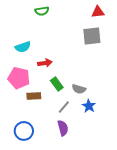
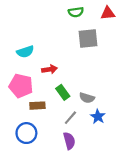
green semicircle: (42, 11) -> (76, 12), moved
gray square: (92, 36) -> (88, 38), moved
blue circle: (24, 131) -> (26, 133), moved

